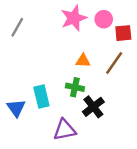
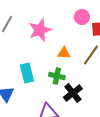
pink star: (74, 18) -> (40, 30), moved
cyan rectangle: (41, 96) -> (27, 73), moved

